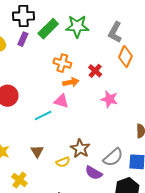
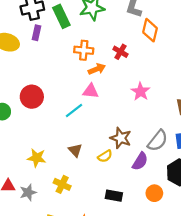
green rectangle: (48, 29) -> (61, 16), turned -60
pink star: (109, 99) -> (140, 92), moved, turned 30
purple semicircle: (94, 173) -> (140, 161), turned -78

